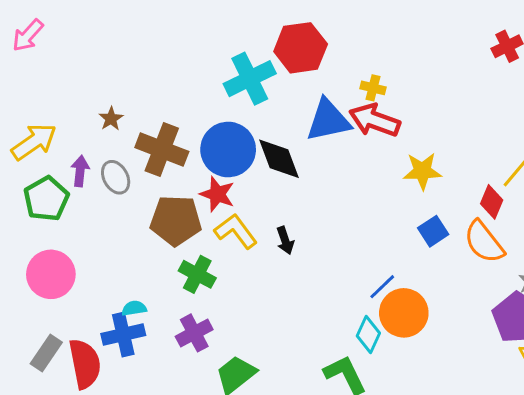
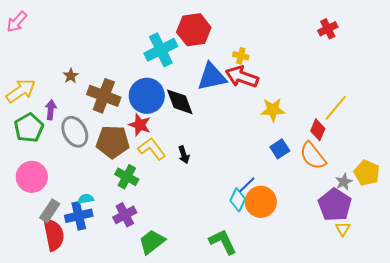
gray ellipse: (116, 177) -> (75, 132), moved, size x1.4
cyan diamond: (368, 334) -> (238, 200), moved
gray rectangle: (46, 353) -> (50, 211), moved

